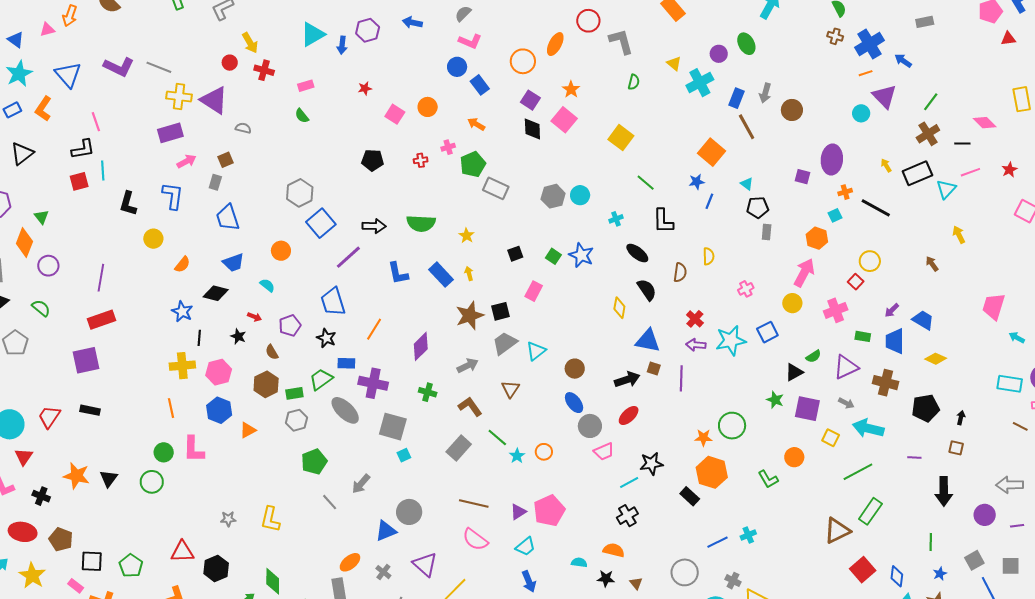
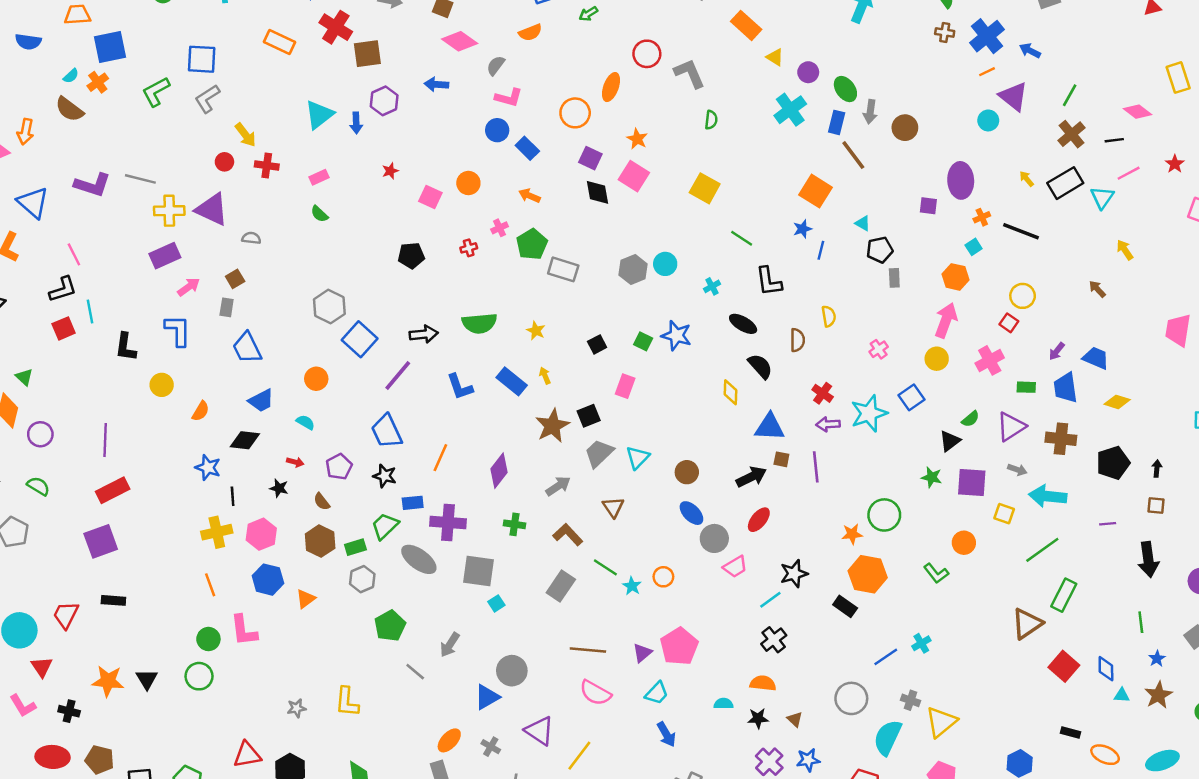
green ellipse: (746, 44) -> (845, 89), moved
yellow triangle: (674, 63) -> (775, 57), moved

